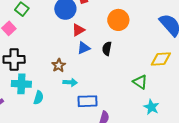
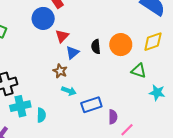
orange circle: (118, 20) -> (121, 45), moved
brown star: (59, 65) -> (60, 71), moved
cyan arrow: (70, 82) -> (69, 91), turned 32

